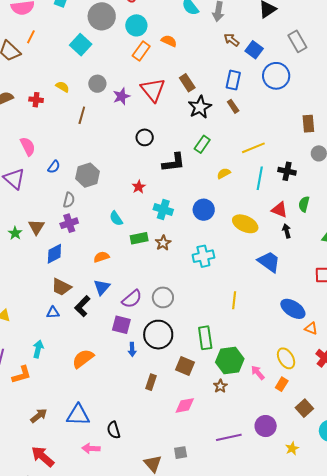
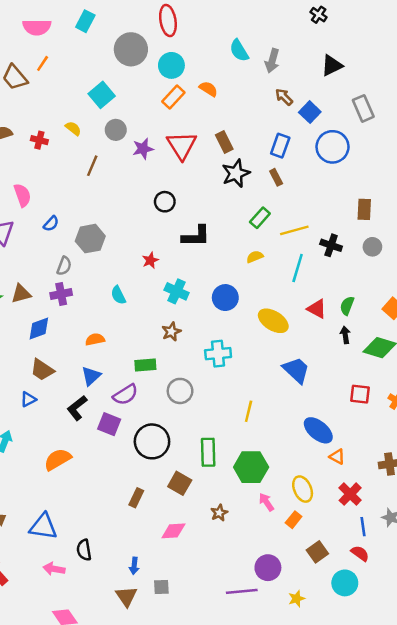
cyan square: (81, 45) -> (102, 95), moved
green rectangle: (202, 144) -> (260, 218), moved
black cross: (287, 171) -> (331, 245), moved
brown triangle: (36, 227) -> (21, 294), turned 36
black arrow: (287, 231) -> (345, 335), moved
green rectangle: (139, 238) -> (145, 365), moved
gray circle: (163, 297) -> (180, 391), moved
black L-shape: (82, 306) -> (77, 408), moved
blue triangle: (53, 313) -> (28, 399), turned -32
blue arrow: (132, 349) -> (134, 566), moved
green hexagon: (230, 360) -> (251, 467), moved
purple line: (229, 437) -> (242, 591), moved

